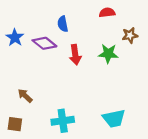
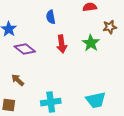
purple diamond: (44, 43) -> (25, 49), moved
green star: (108, 54) -> (91, 43), turned 30

